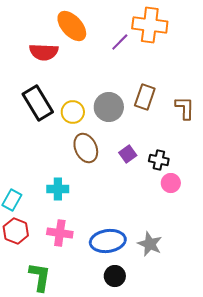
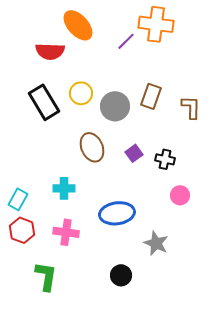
yellow circle: (73, 112) -> (81, 93), moved
pink circle: (171, 183) -> (180, 195), moved
blue ellipse: (108, 241) -> (117, 213), moved

